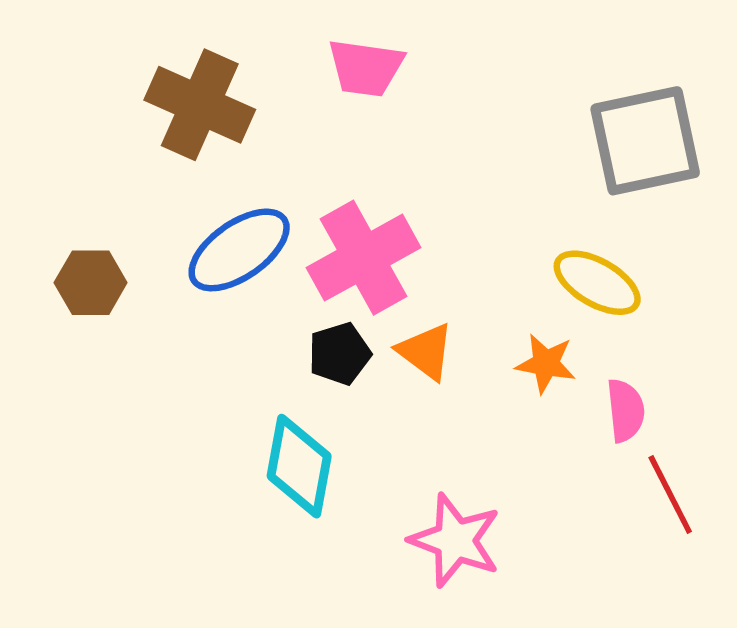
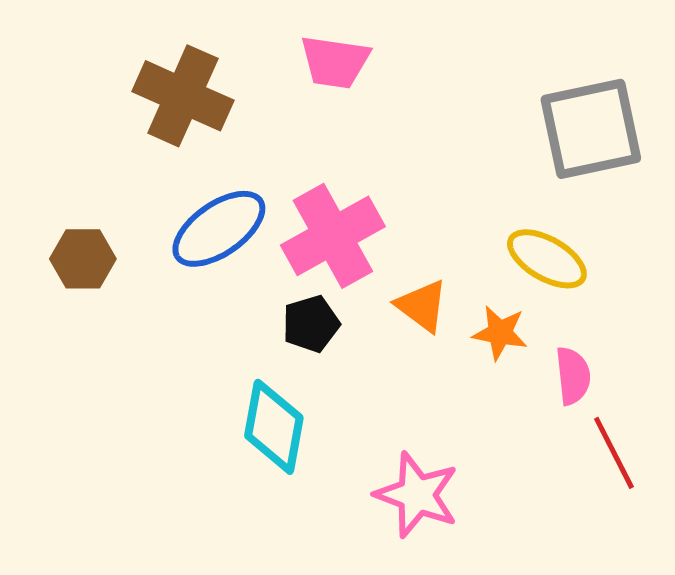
orange triangle: (426, 351) -> (422, 306), moved

